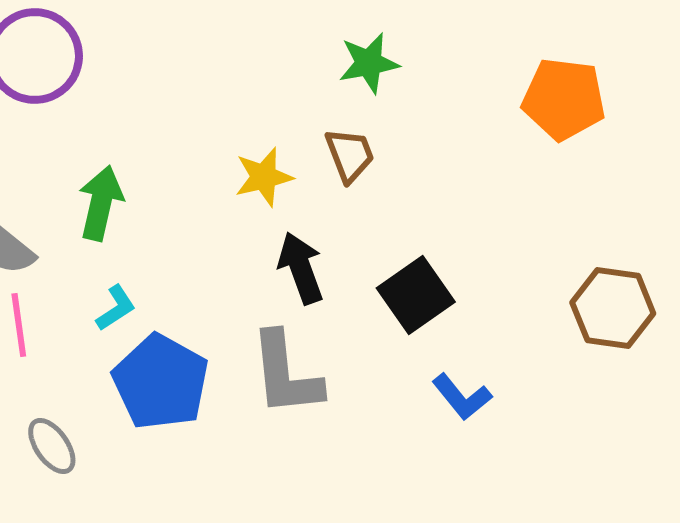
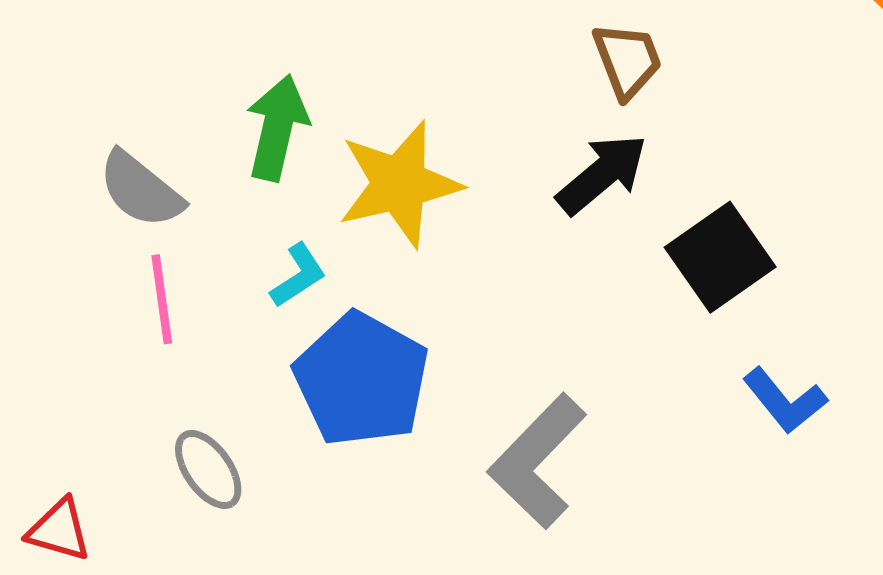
yellow star: (264, 177) -> (399, 184), moved, size x1.5
black arrow: (301, 268) -> (602, 174), moved, turned 70
gray L-shape: (286, 374) -> (537, 461), moved, turned 50

